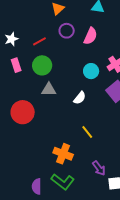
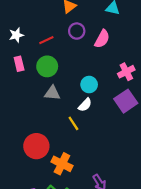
cyan circle: (91, 71) -> (89, 85), moved
red circle: (23, 112) -> (36, 146), moved
yellow line: (87, 132) -> (73, 123), moved

